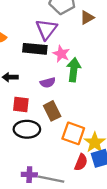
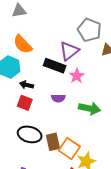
green arrow: (74, 70) -> (90, 108), moved, turned 80
red square: (21, 104) -> (25, 103), moved
brown rectangle: (52, 111) -> (53, 142), moved

